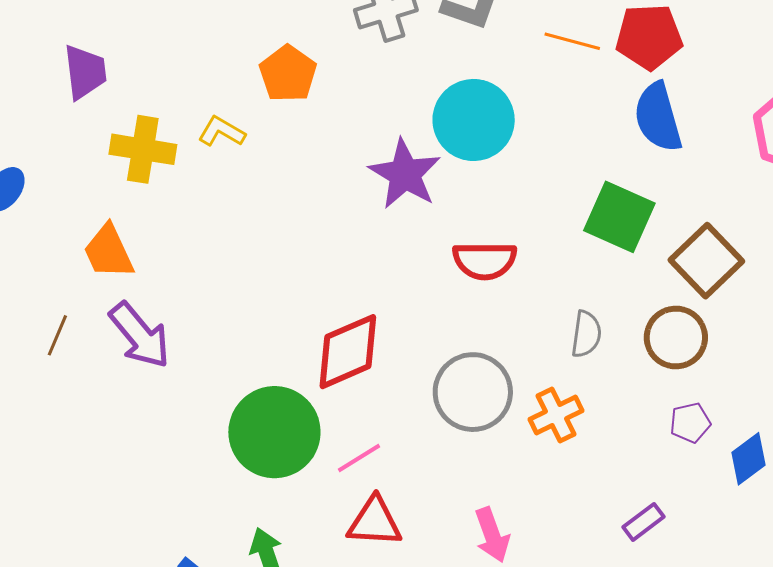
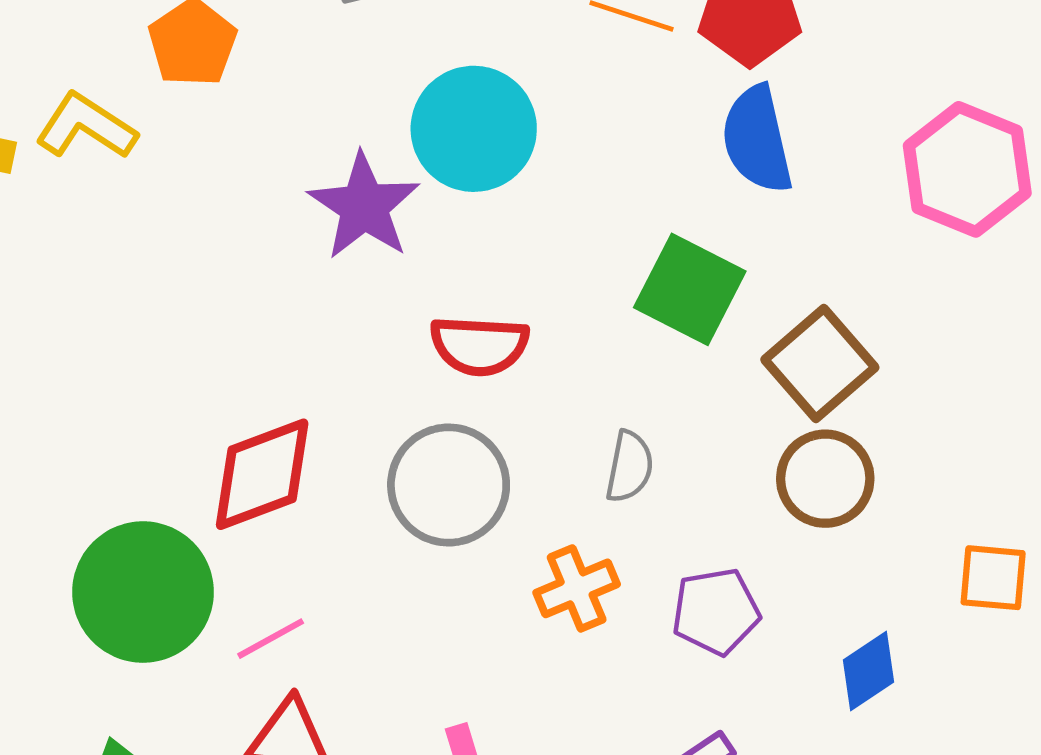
yellow L-shape: (222, 132) -> (86, 126), size x1.4
brown circle: (676, 338) -> (825, 479), moved
gray circle: (473, 392) -> (449, 485), moved
purple pentagon: (690, 423) -> (716, 611), moved, size x1.4

